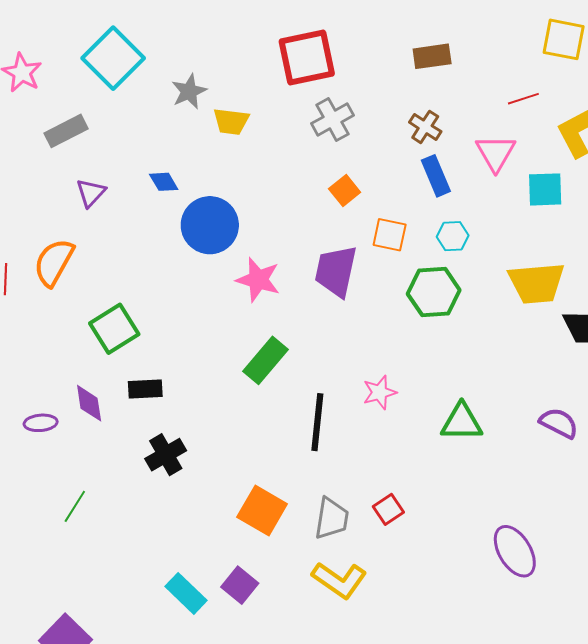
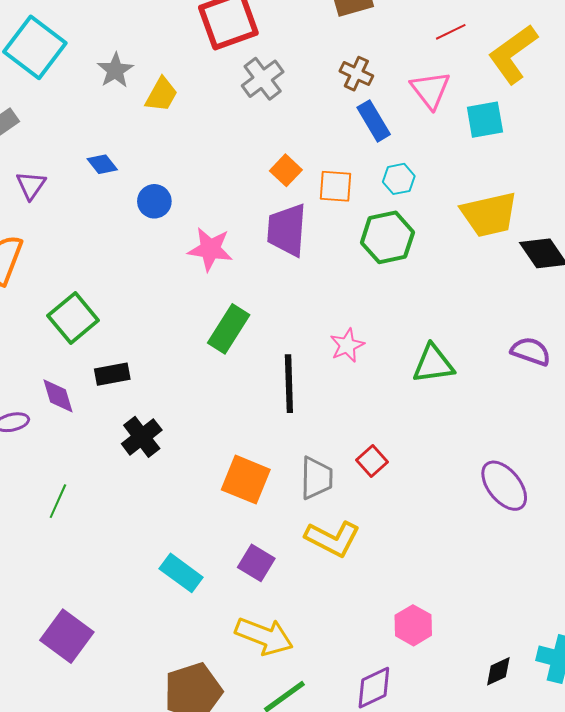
yellow trapezoid: (231, 121) -> (161, 95), turned -60
orange square: (345, 190) -> (286, 170), moved
blue circle: (210, 225) -> (154, 201), size x0.6
purple square: (240, 585) -> (256, 563), moved

